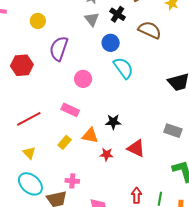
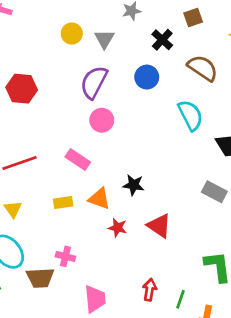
gray triangle: (92, 19) -> (104, 39), moved
yellow circle: (38, 21) -> (72, 34), moved
purple semicircle: (59, 49) -> (94, 82), moved
cyan semicircle: (123, 68) -> (190, 115), moved
gray rectangle: (173, 131) -> (214, 192), moved
yellow rectangle: (65, 142) -> (63, 202), turned 32

